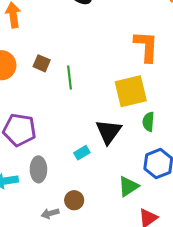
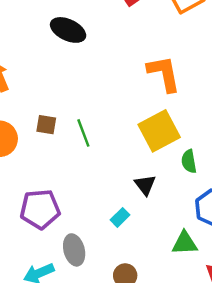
black triangle: (109, 132) -> (145, 185), size x0.7
green triangle: (128, 186) -> (185, 243), turned 45

